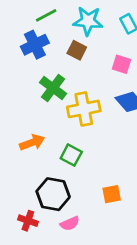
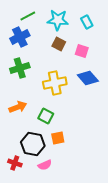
brown square: (77, 50) -> (59, 44), moved
green cross: (53, 88) -> (20, 68), moved, turned 36
orange square: (112, 194) -> (58, 138), moved

